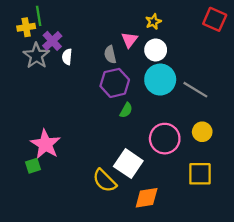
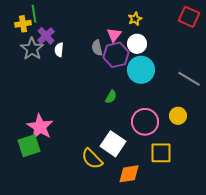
purple hexagon: (115, 83) -> (116, 55), moved
gray line: (195, 90) -> (189, 79), moved
green square: (33, 166) -> (29, 146), size x1.6
yellow square: (200, 174) -> (161, 153), moved

